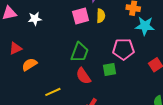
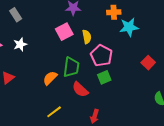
yellow semicircle: (101, 16) -> (87, 37), moved
pink pentagon: (123, 49) -> (101, 56), moved, turned -30
orange semicircle: (29, 64) -> (50, 78), moved

